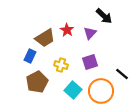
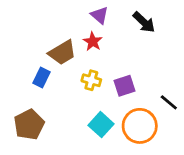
purple triangle: (90, 33) -> (100, 15), moved, turned -32
yellow cross: (61, 65) -> (91, 80), moved
brown pentagon: (37, 82) -> (29, 125), moved

